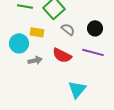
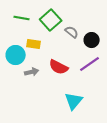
gray semicircle: (68, 29) -> (72, 32), moved
purple line: (93, 52) -> (90, 64), turned -50

